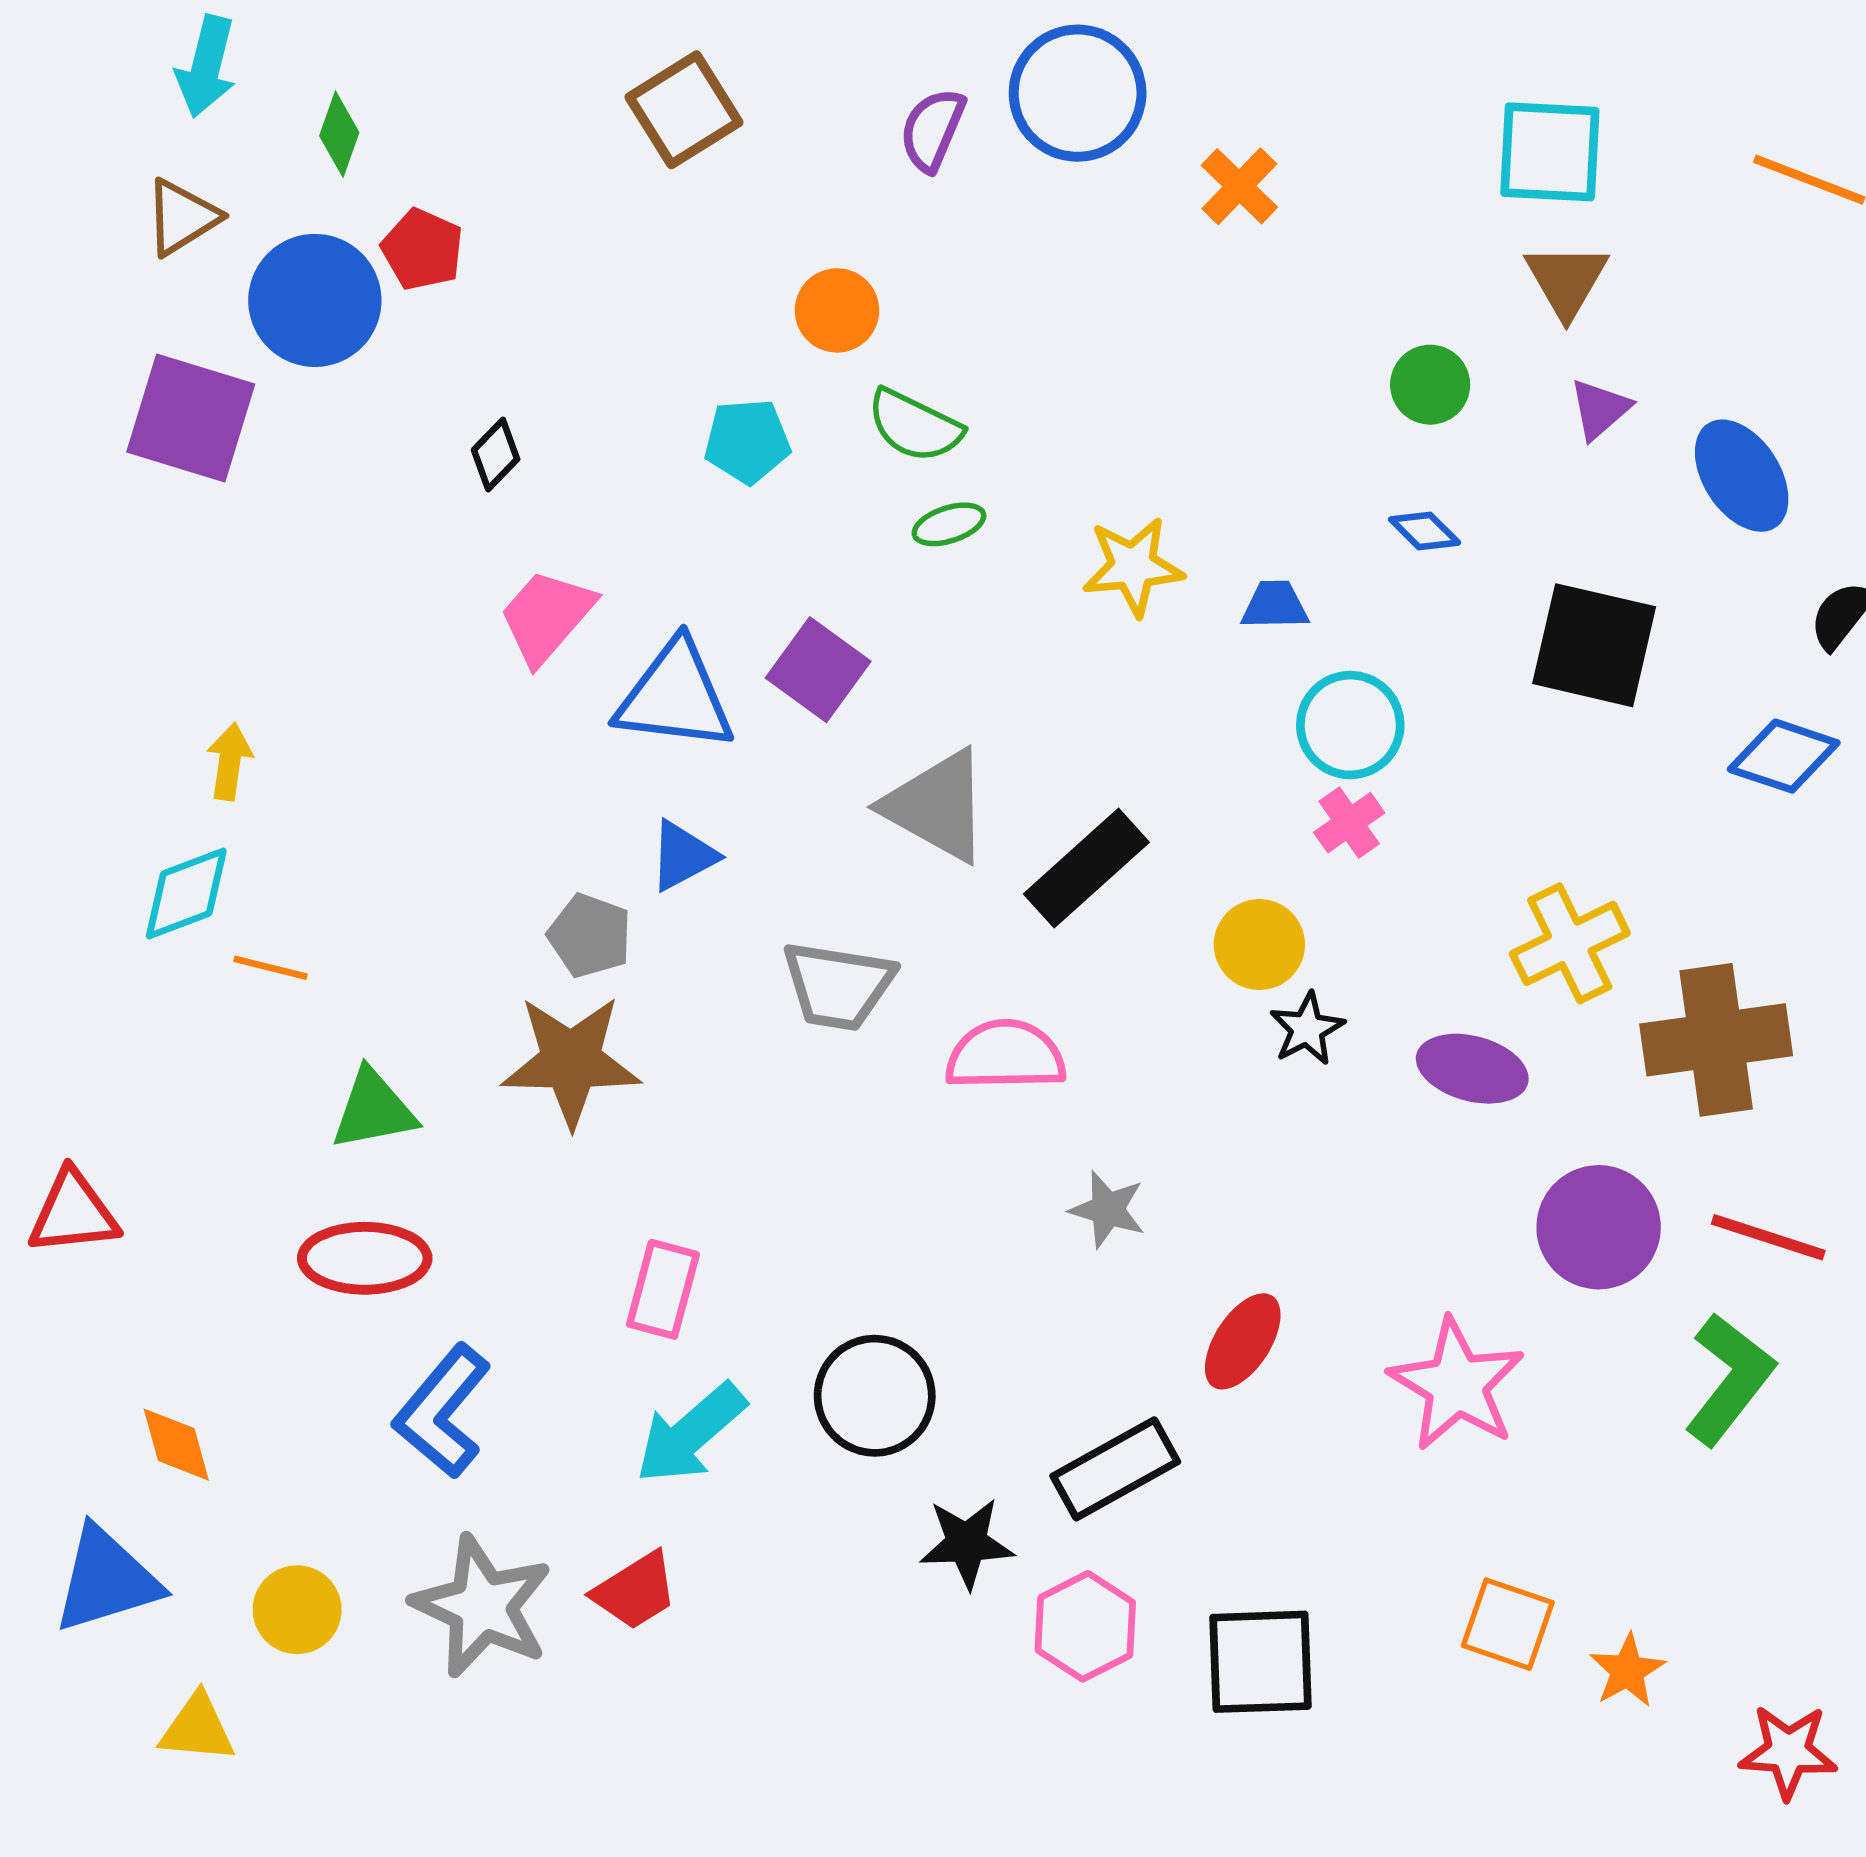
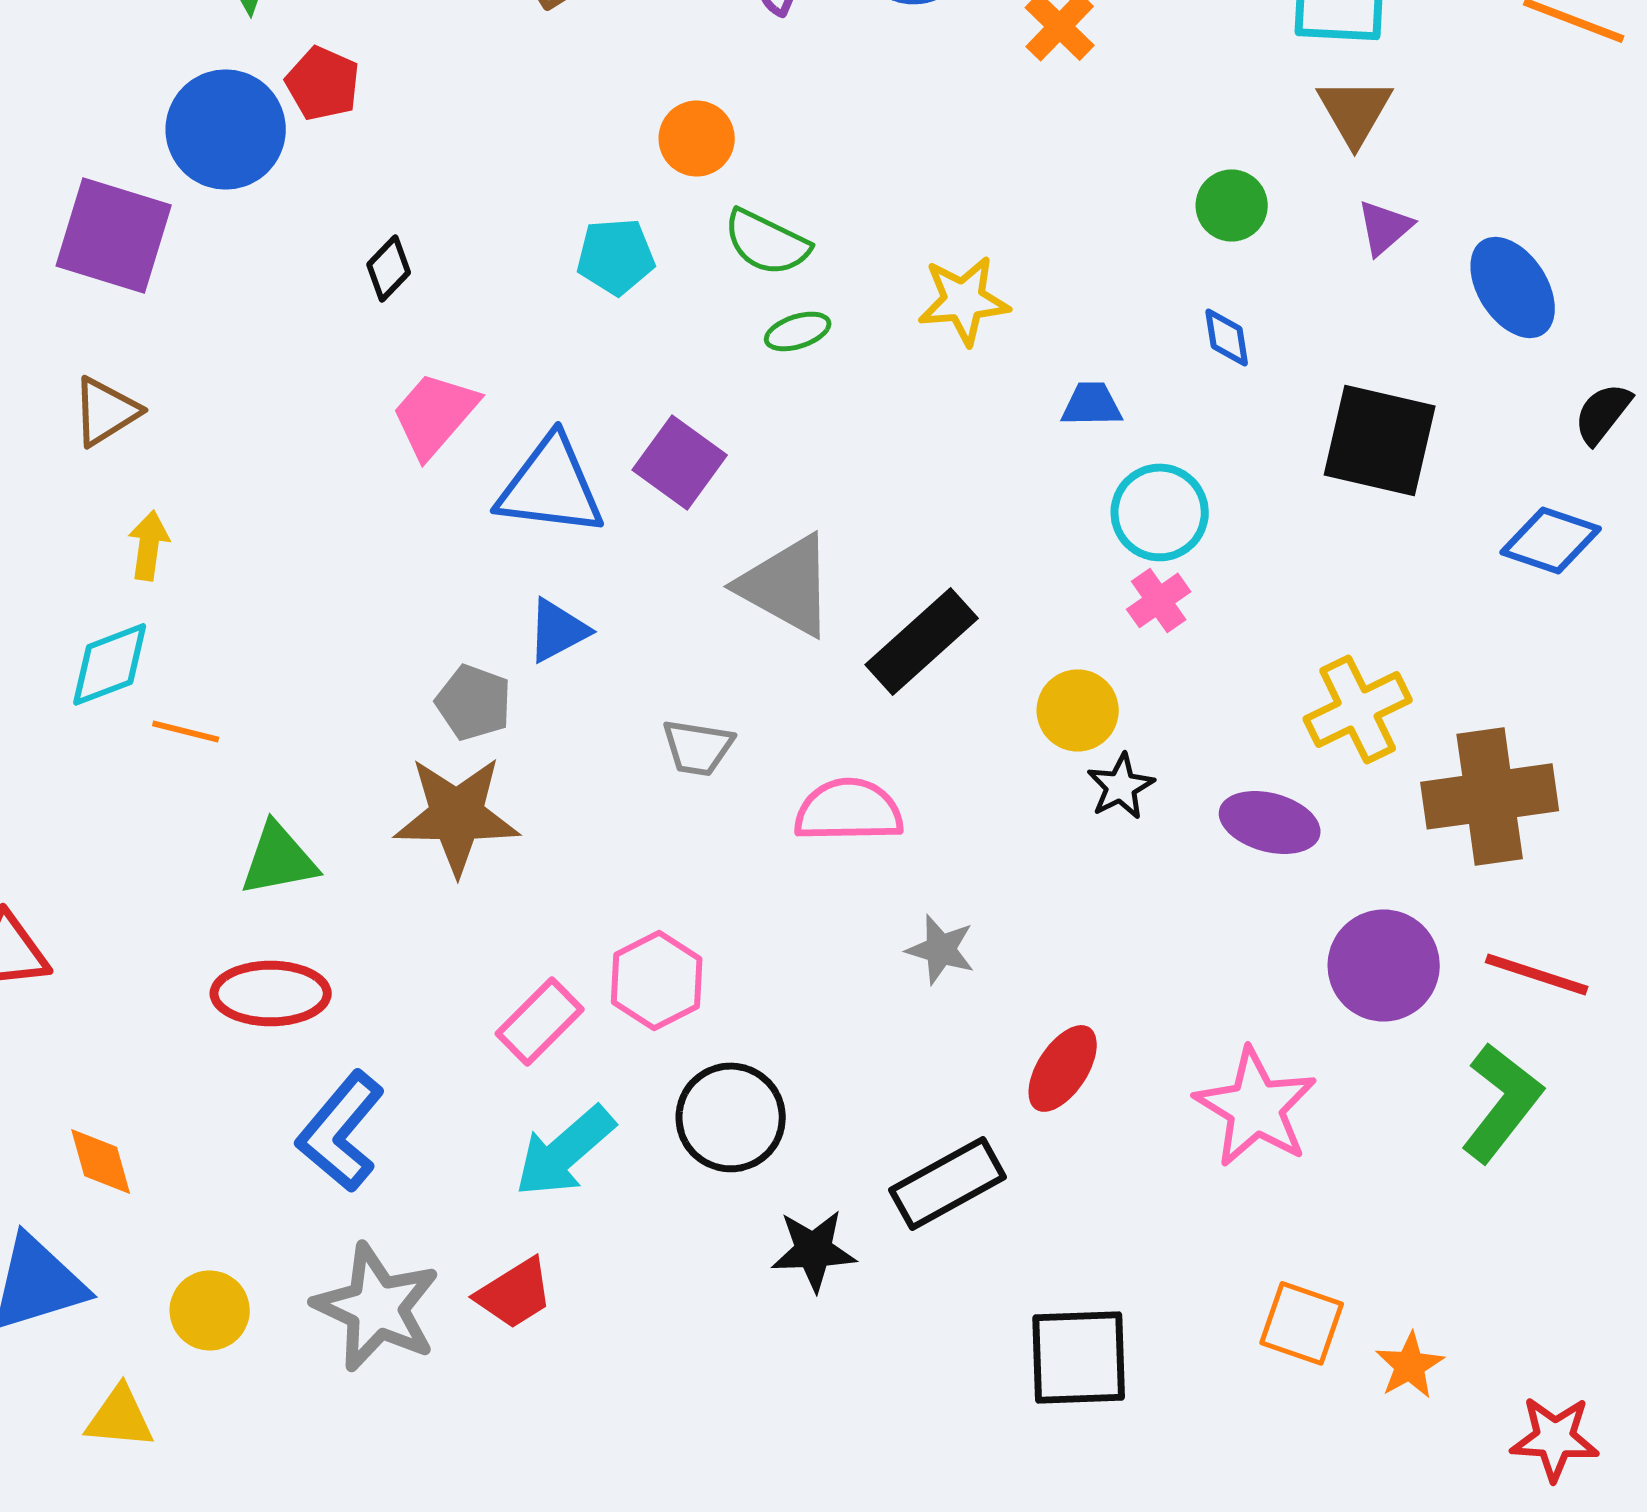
brown triangle: (182, 217) -> (106, 411), moved
blue diamond: (1425, 531) -> (1227, 337), turned 36
yellow star: (1133, 566) -> (964, 300), moved
gray trapezoid: (838, 986) -> (698, 747), size x0.7
pink rectangle: (663, 1289) -> (540, 1021), turned 30
pink hexagon: (1085, 1626) -> (657, 980), moved

